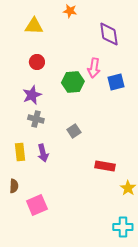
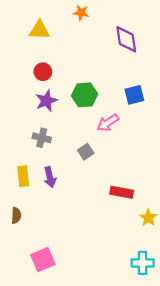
pink arrow: (94, 68) -> (108, 123), moved, turned 48
purple star: (32, 95) -> (46, 101), moved
pink square: (37, 205) -> (43, 259), moved

